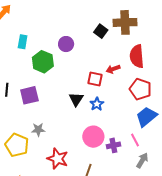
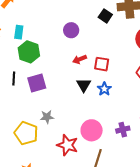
cyan rectangle: (23, 42) -> (19, 32), moved
green hexagon: (43, 62) -> (29, 52), moved
red arrow: (113, 69) -> (80, 59), moved
pink circle: (93, 137) -> (92, 130), moved

